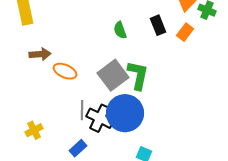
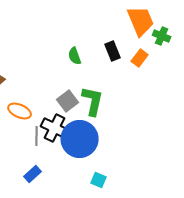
orange ellipse: (65, 71) -> (20, 111), moved
gray square: (113, 75) -> (68, 101), size x0.7
black cross: (100, 118) -> (55, 128), moved

